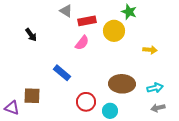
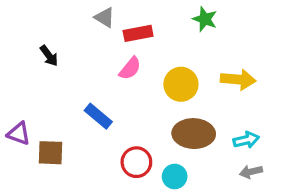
yellow circle: (114, 31) -> (181, 84), moved
yellow arrow: (150, 50) -> (238, 80), size x1.5
purple triangle: (12, 108) -> (19, 134), moved

